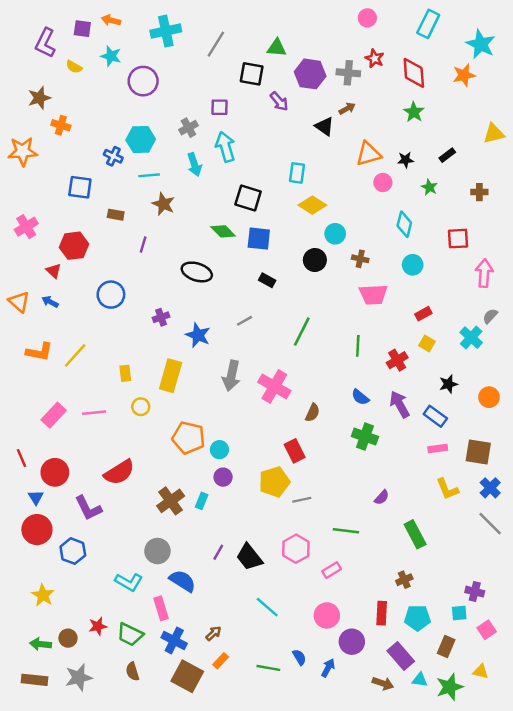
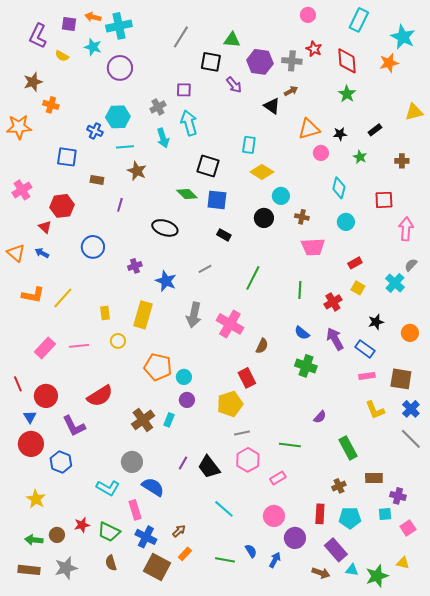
cyan cross: (166, 31) -> (119, 26), moved
gray line: (302, 500) -> (242, 433), moved
brown rectangle: (446, 646) -> (374, 478), moved, turned 66

